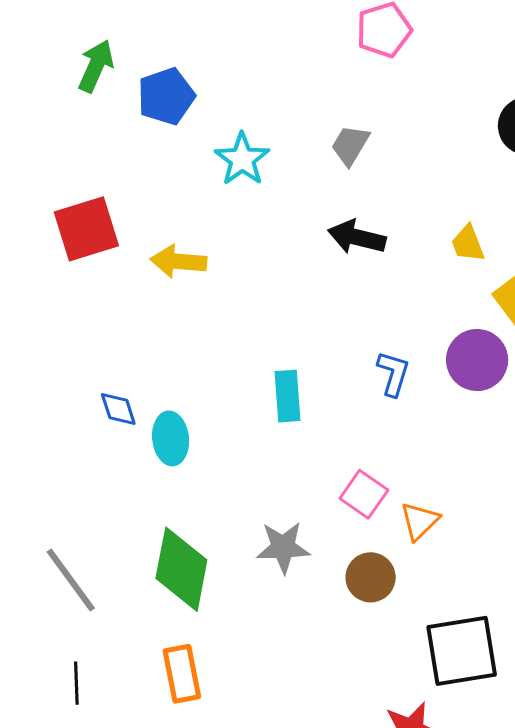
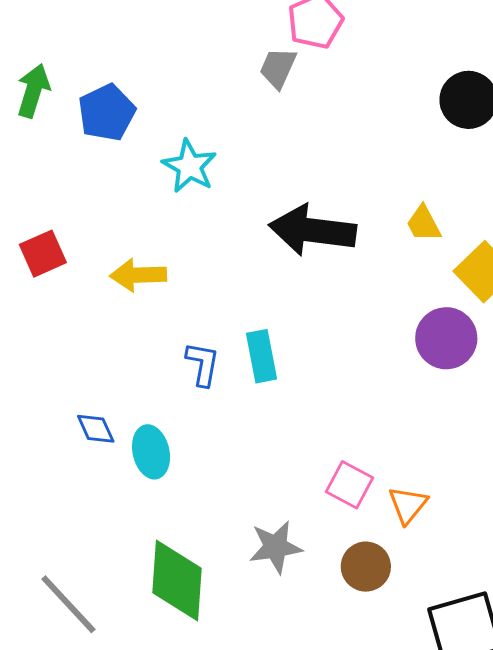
gray trapezoid: (350, 145) -> (278, 68), moved
red square: (86, 229) -> (43, 254), size x0.7
black arrow: (357, 237) -> (313, 230), size x1.5
blue L-shape: (393, 374) -> (203, 364), moved
cyan rectangle: (287, 396) -> (262, 356), moved

